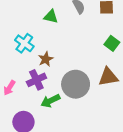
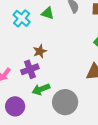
cyan cross: (24, 43) -> (22, 18), moved
gray circle: (76, 84) -> (65, 102), moved

